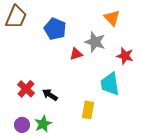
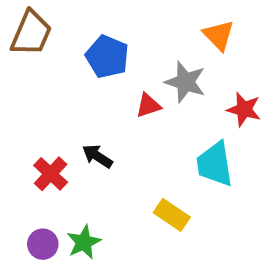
black arrow: (50, 95) -> (97, 156), moved
yellow rectangle: (88, 110) -> (172, 215), turned -66

